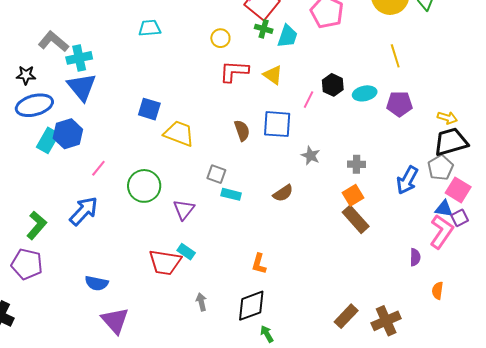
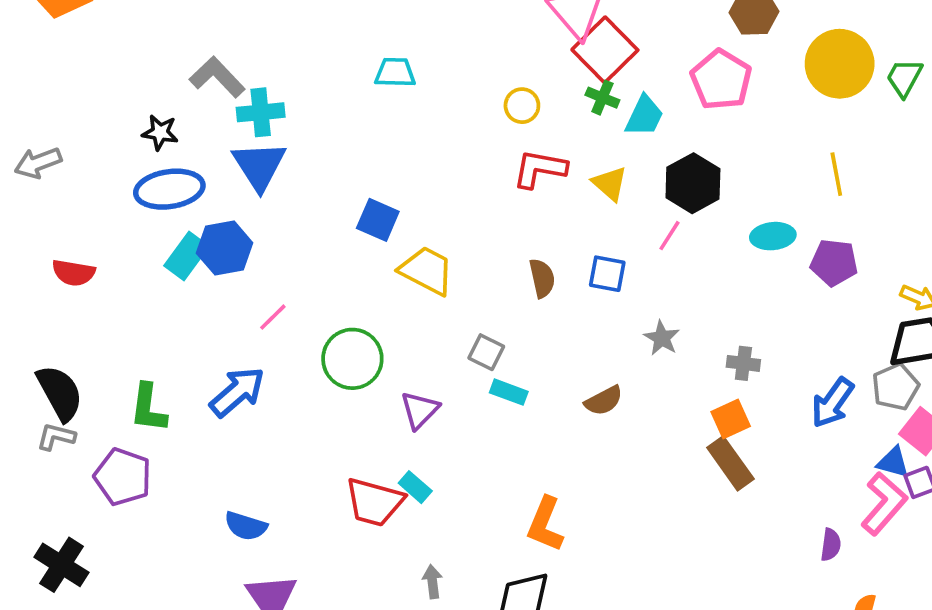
black hexagon: (333, 85) -> (693, 183), moved, size x1.4
blue square: (277, 124) -> (607, 274), size x0.7
green L-shape: (37, 225) -> (148, 408), turned 140
orange L-shape: (259, 264) -> (545, 524), size x1.4

